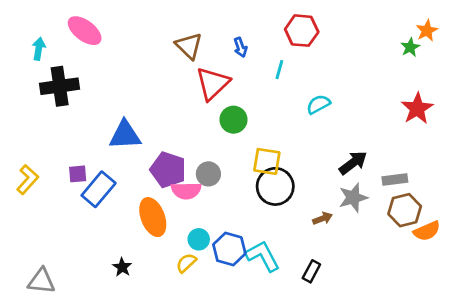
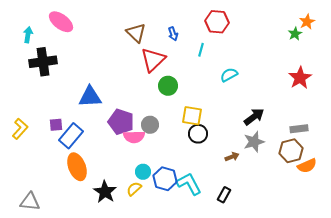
gray rectangle: (395, 179) -> (299, 129), moved
black circle: (275, 186) -> (198, 134), size x0.7
orange ellipse: (153, 217) -> (77, 167), moved
black star: (122, 267) -> (105, 192), moved, size x1.6

